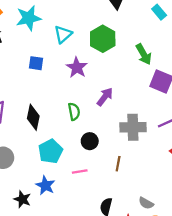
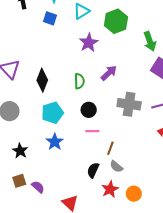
blue square: (36, 63) -> (50, 18), moved
brown line: (118, 164) -> (110, 148), moved
pink line: (80, 171) -> (92, 131), moved
blue star: (45, 185) -> (55, 142), moved
gray semicircle: (146, 203) -> (116, 167), moved

